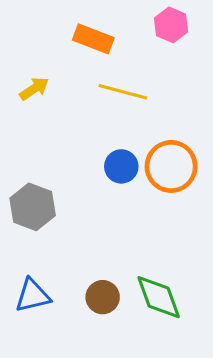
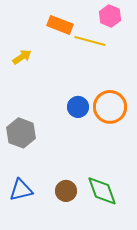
yellow line: (123, 92) -> (90, 41), moved

